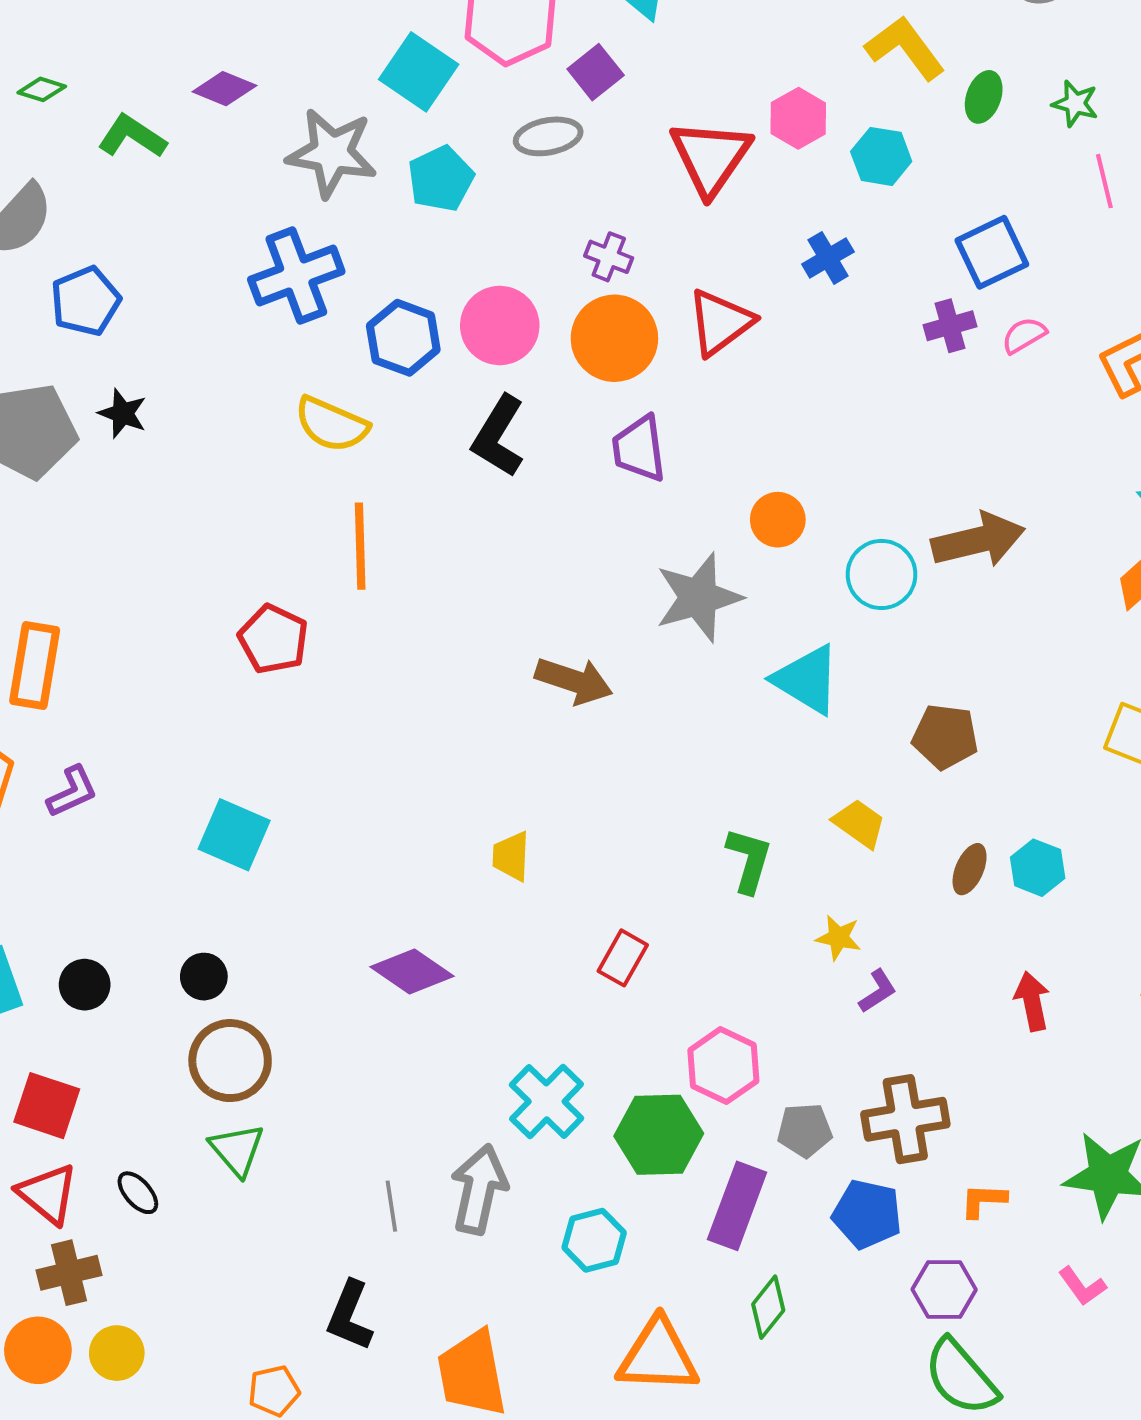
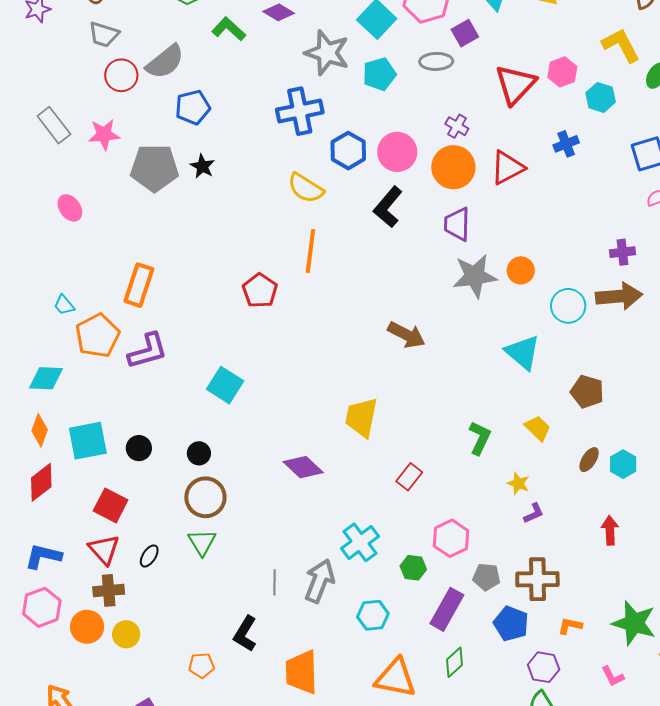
purple cross: (950, 326) -> (622, 252), moved
gray star: (698, 597) -> (475, 276), moved
purple L-shape: (72, 792) -> (148, 351), size x1.5
yellow trapezoid: (511, 856) -> (361, 417), size x1.6
green hexagon: (659, 1135) -> (413, 568), size x0.6
black ellipse: (138, 1193) -> (149, 556), turned 65

